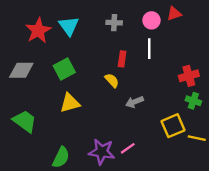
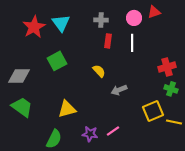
red rectangle: (122, 59) -> (108, 41), moved
gray diamond: (21, 70) -> (19, 76), moved
yellow triangle: (70, 103) -> (67, 109), moved
purple star: (102, 152) -> (90, 134), size x0.7

